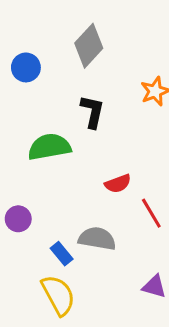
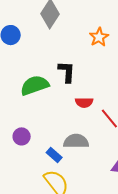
black L-shape: (92, 112) -> (67, 72), moved
red semicircle: (118, 184) -> (84, 102), turned 30

